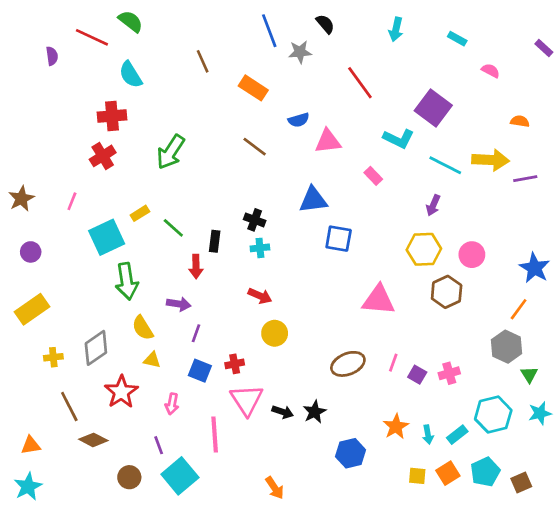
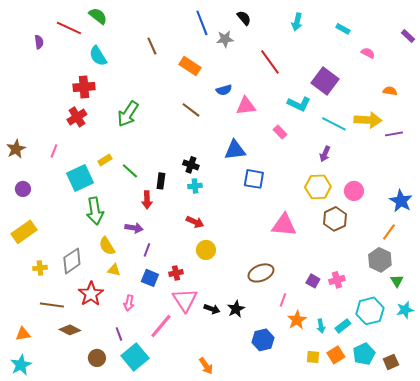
pink line: (393, 363) -> (283, 300), moved
brown line: (69, 407) -> (52, 305), turned -55
pink line: (215, 435) -> (161, 326), turned 44

